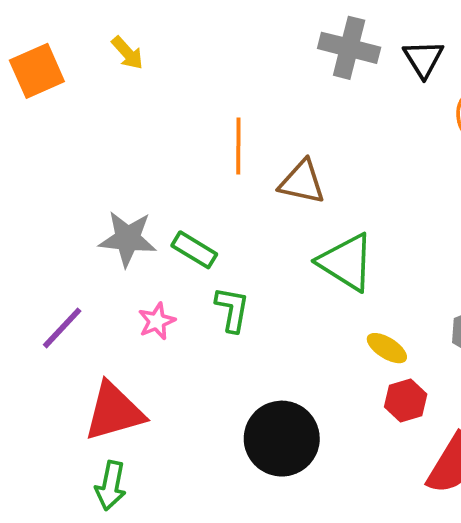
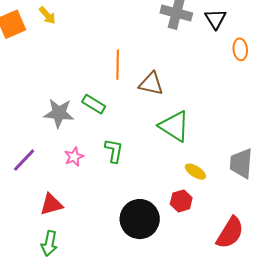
yellow arrow: (127, 53) -> (47, 15), moved
green rectangle: (194, 250) -> (94, 104), moved
red hexagon: (406, 401) -> (181, 201), moved
red triangle: (114, 412) -> (51, 204), size x0.7

